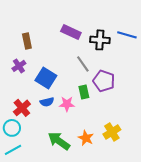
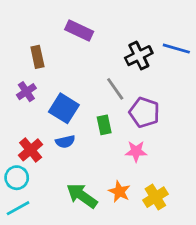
purple rectangle: (71, 32) -> (79, 31), moved
black cross: (100, 40) -> (139, 56), turned -30
green rectangle: (84, 92) -> (104, 125), moved
pink star: (67, 104) -> (136, 151), moved
yellow cross: (112, 132) -> (155, 197), moved

